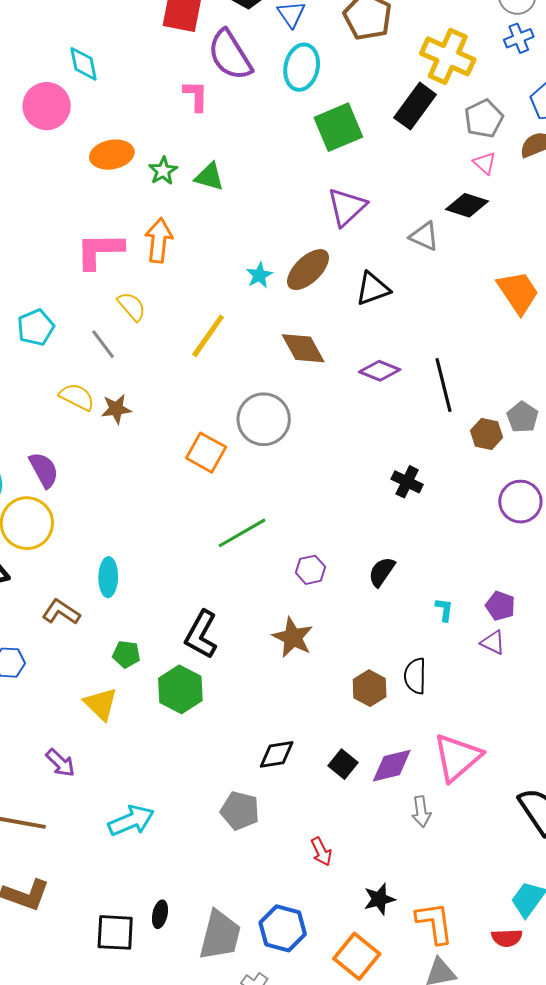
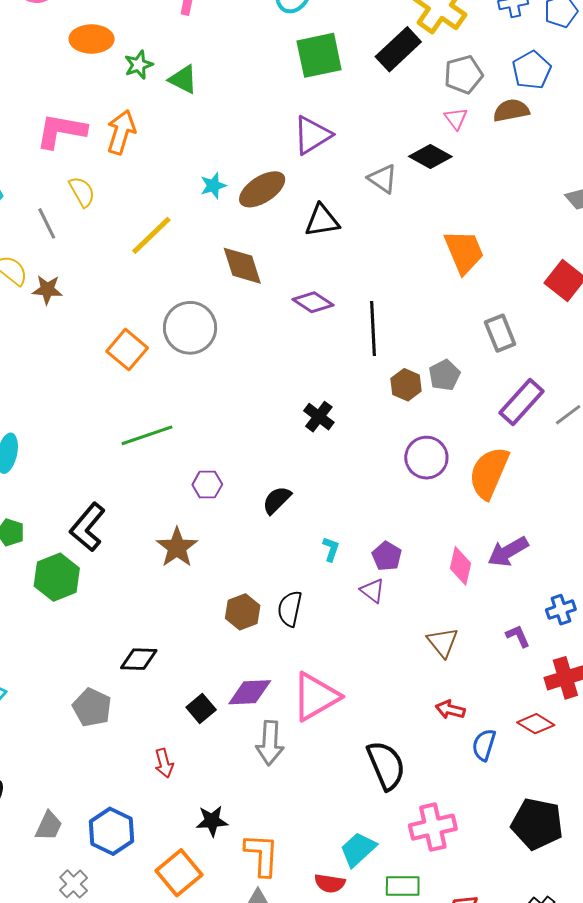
black square: (343, 764) -> (201, 708), moved
gray arrow: (421, 812) -> (270, 743), size x1.4
gray trapezoid: (220, 935) -> (49, 826), size x0.6

